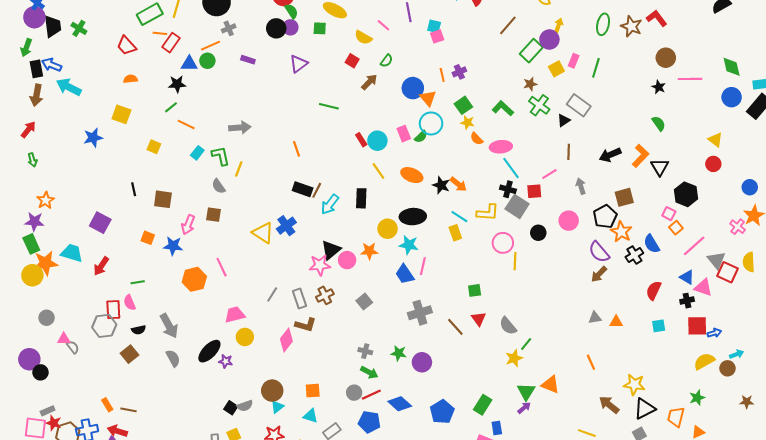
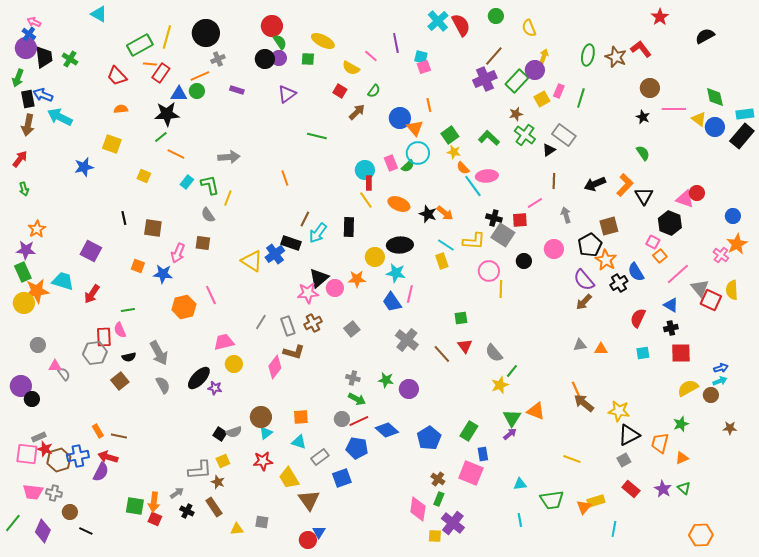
purple cross: (459, 72) -> (485, 79), moved, size x1.6
black star: (177, 84) -> (167, 114), size x1.4
red rectangle: (361, 140) -> (369, 183), moved, turned 32
yellow triangle: (715, 140) -> (699, 119), moved
cyan line: (511, 168) -> (473, 186), moved
black rectangle: (303, 189) -> (291, 243), moved
pink triangle: (703, 287) -> (685, 199), moved
gray cross: (420, 313) -> (407, 340), turned -35
blue arrow: (714, 333) -> (721, 368), moved
brown arrow: (609, 405) -> (584, 403), moved

